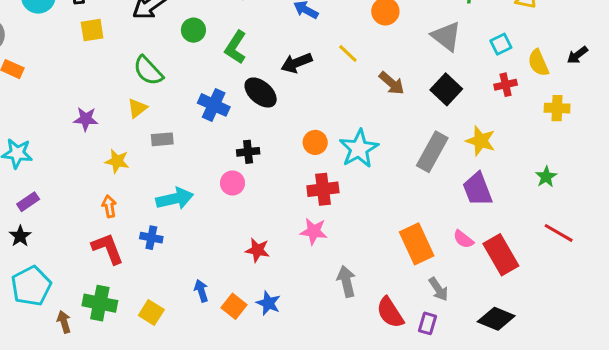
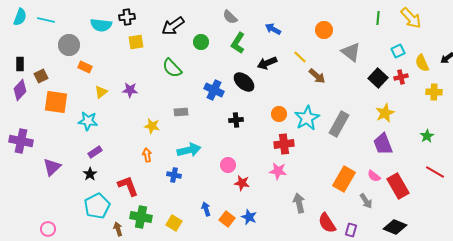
gray triangle: (446, 36) -> (351, 52), moved
green L-shape: (236, 47) -> (238, 43), moved
brown arrow: (392, 83) -> (317, 76), moved
black square: (446, 89) -> (378, 78), moved
yellow triangle: (137, 108) -> (101, 92), moved
purple star: (86, 119) -> (130, 90), moved
yellow star: (481, 141) -> (385, 113), turned 30
gray rectangle: (432, 152) -> (339, 124), moved
pink circle: (232, 183) -> (228, 165), moved
orange rectangle: (417, 244) -> (344, 179), turned 55
red L-shape: (108, 249) -> (128, 186), moved
gray arrow: (438, 289) -> (366, 201), moved

